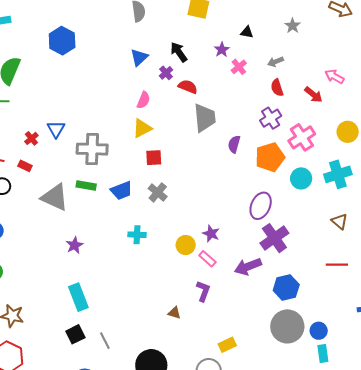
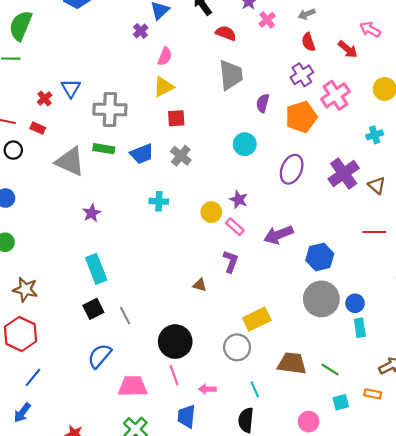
purple cross: (166, 73) -> (141, 31), moved
red semicircle: (188, 87) -> (226, 33), moved
cyan cross: (338, 174) -> (375, 135), size x0.6
cyan circle: (301, 178) -> (245, 144), moved
purple cross: (274, 238) -> (344, 174), moved
yellow rectangle: (227, 345) -> (257, 319), size x1.4

